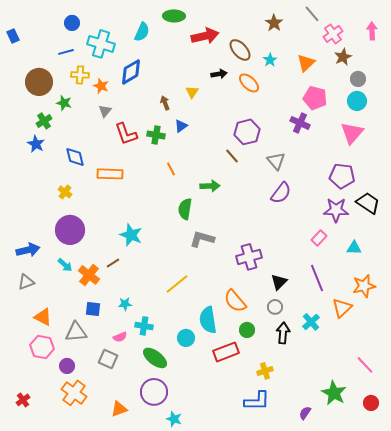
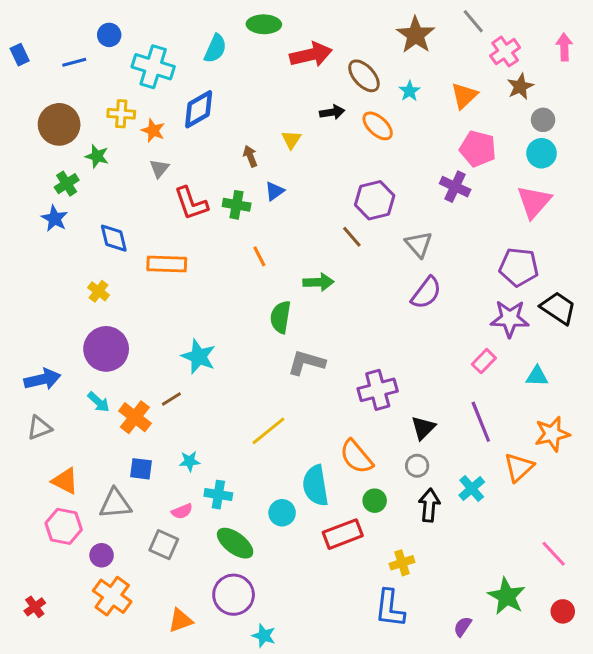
brown star: (274, 23) -> (416, 35), size x1.4
blue line: (66, 52) -> (74, 62), moved
blue L-shape: (257, 401) -> (390, 608), turned 96

